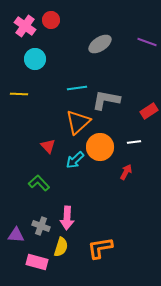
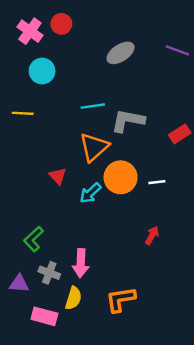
white line: (134, 142) -> (157, 182), moved
red arrow: (126, 172) -> (152, 235), moved
green L-shape: (39, 183) -> (34, 239), moved, turned -90

